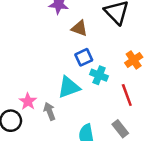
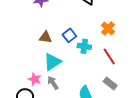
brown triangle: (79, 28) -> (45, 37), moved
cyan triangle: (69, 87) -> (52, 62), moved

